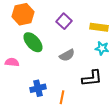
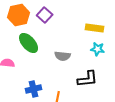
purple square: (64, 21) -> (45, 15), moved
gray semicircle: (67, 55) -> (63, 56), turned 35

